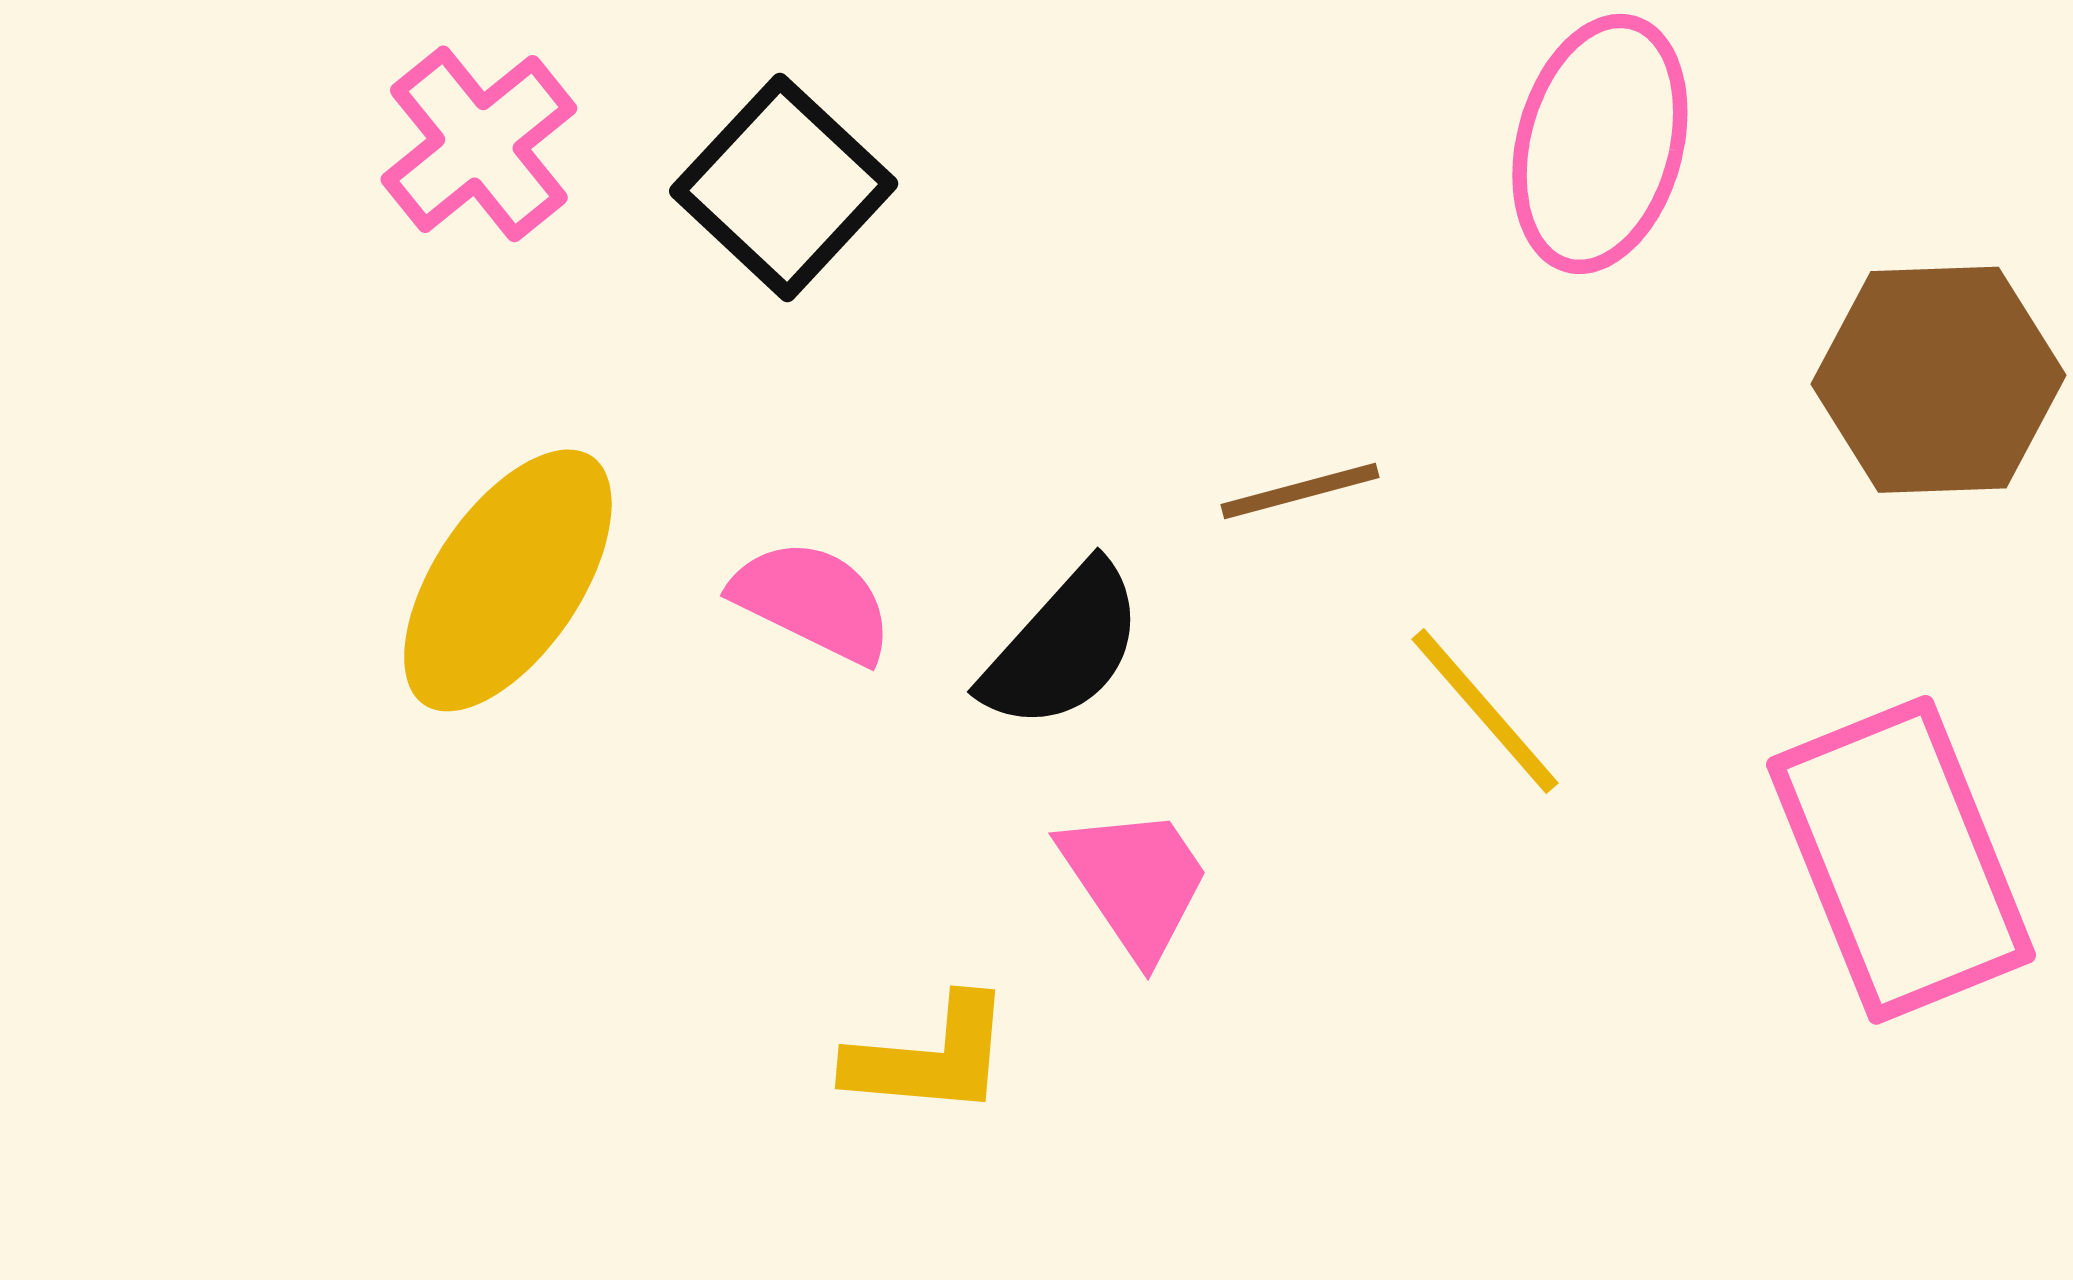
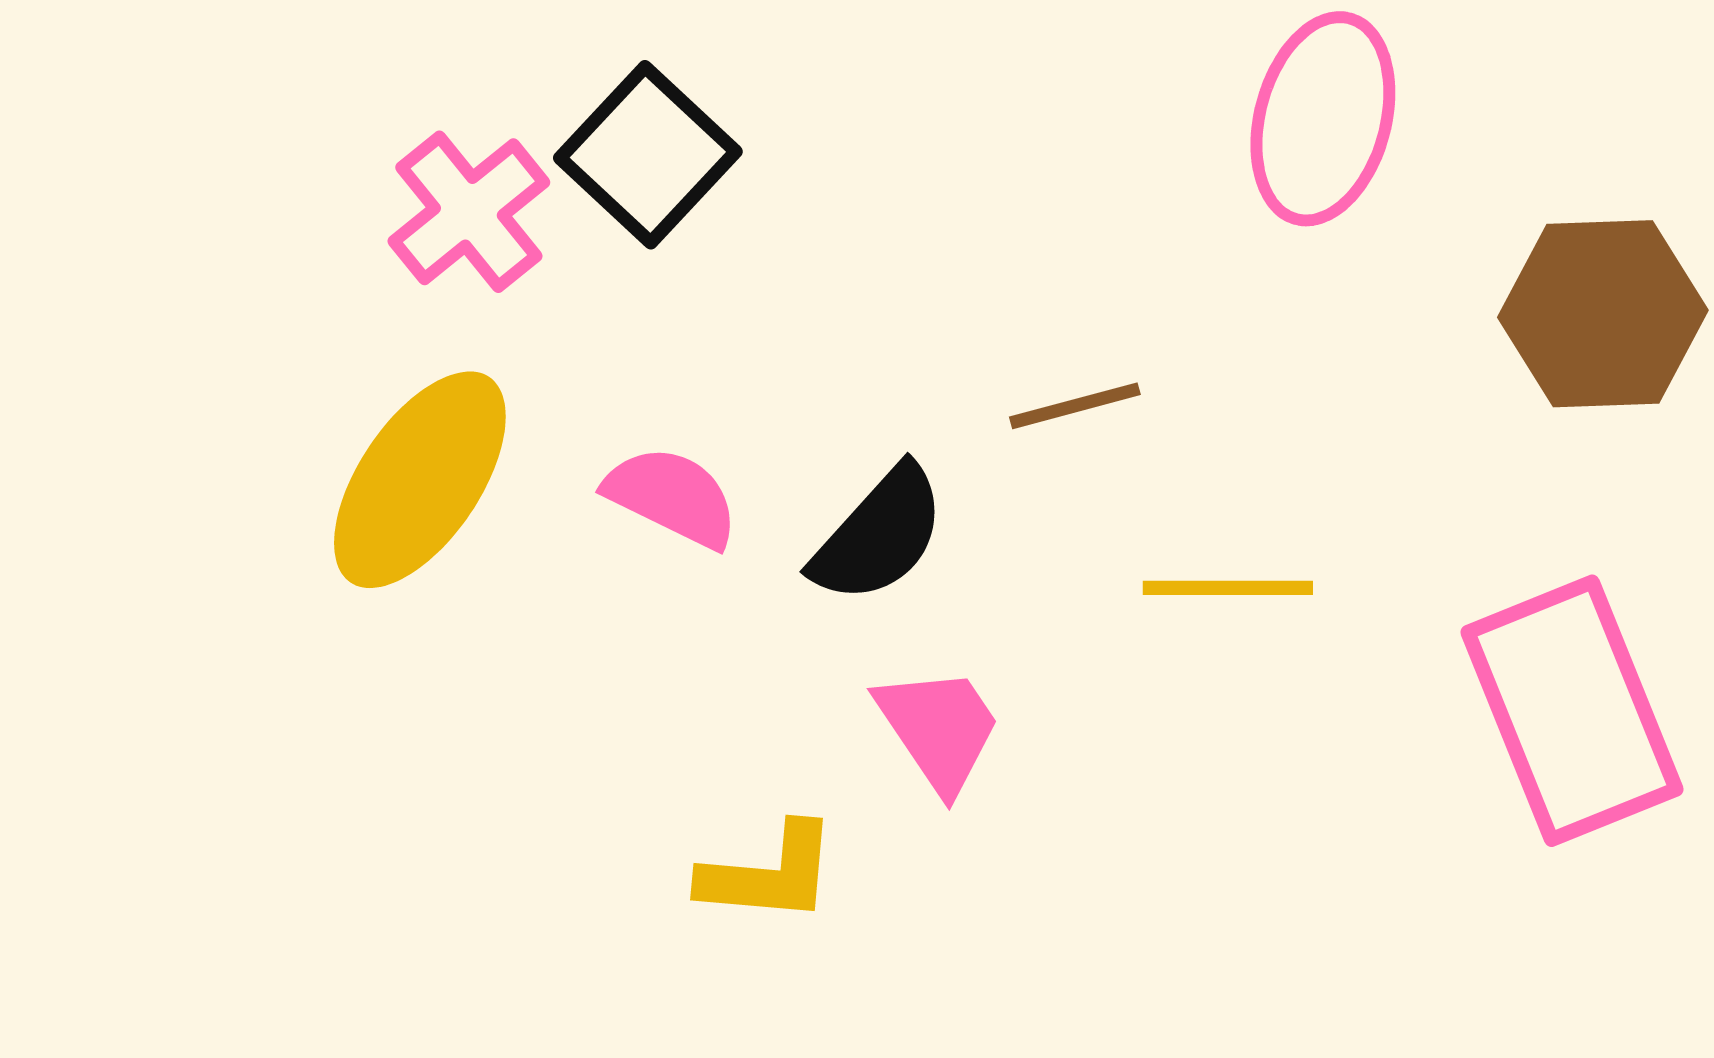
pink cross: (479, 144) -> (469, 212), moved
yellow line: (1485, 711) -> (1228, 588), turned -49

